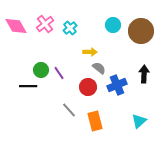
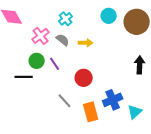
pink cross: (45, 24) -> (41, 36), moved
gray semicircle: (99, 68) -> (63, 40), moved
blue cross: (117, 85) -> (113, 100), moved

